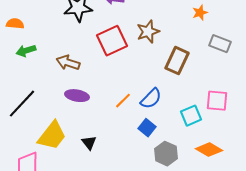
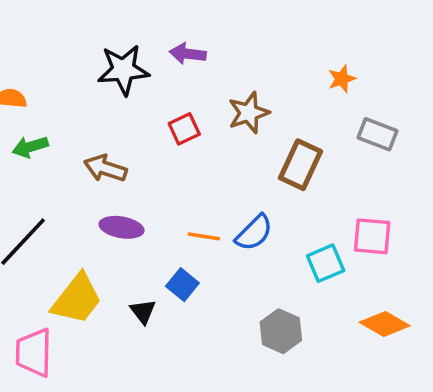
red square: (112, 41) -> (184, 129), size x0.6
orange line: (123, 101) -> (204, 236), turned 54
blue square: (147, 128) -> (182, 285), moved
orange diamond: (209, 150) -> (385, 324), moved

